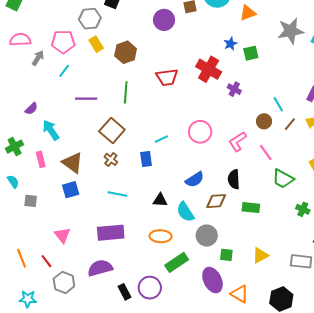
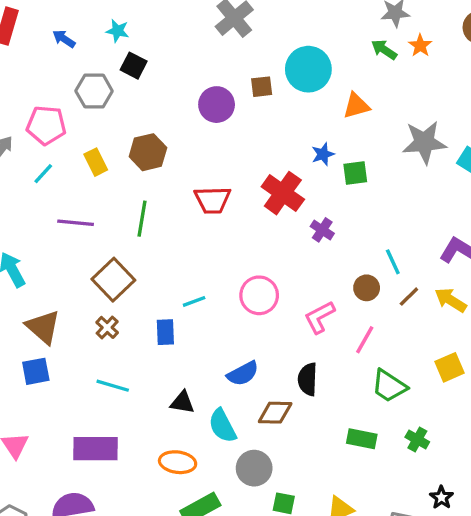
yellow rectangle: (96, 44) -> (96, 162), moved
pink line: (266, 153) -> (365, 340), turned 60
green rectangle: (251, 208) -> (362, 439), moved

